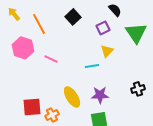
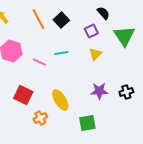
orange line: (39, 24) -> (38, 19), moved
cyan line: (92, 66) -> (61, 53), moved
purple star: (100, 95) -> (99, 91), moved
red square: (32, 107) -> (23, 95), moved, turned 30

